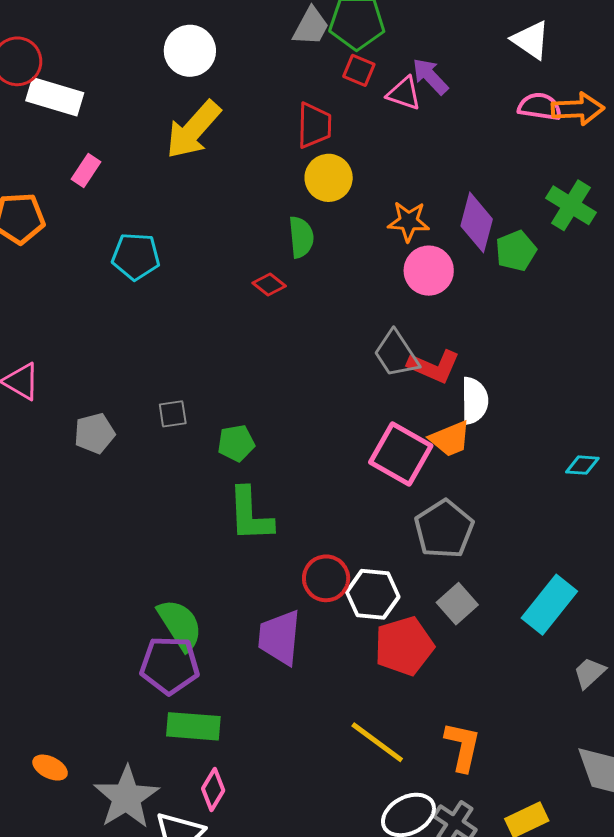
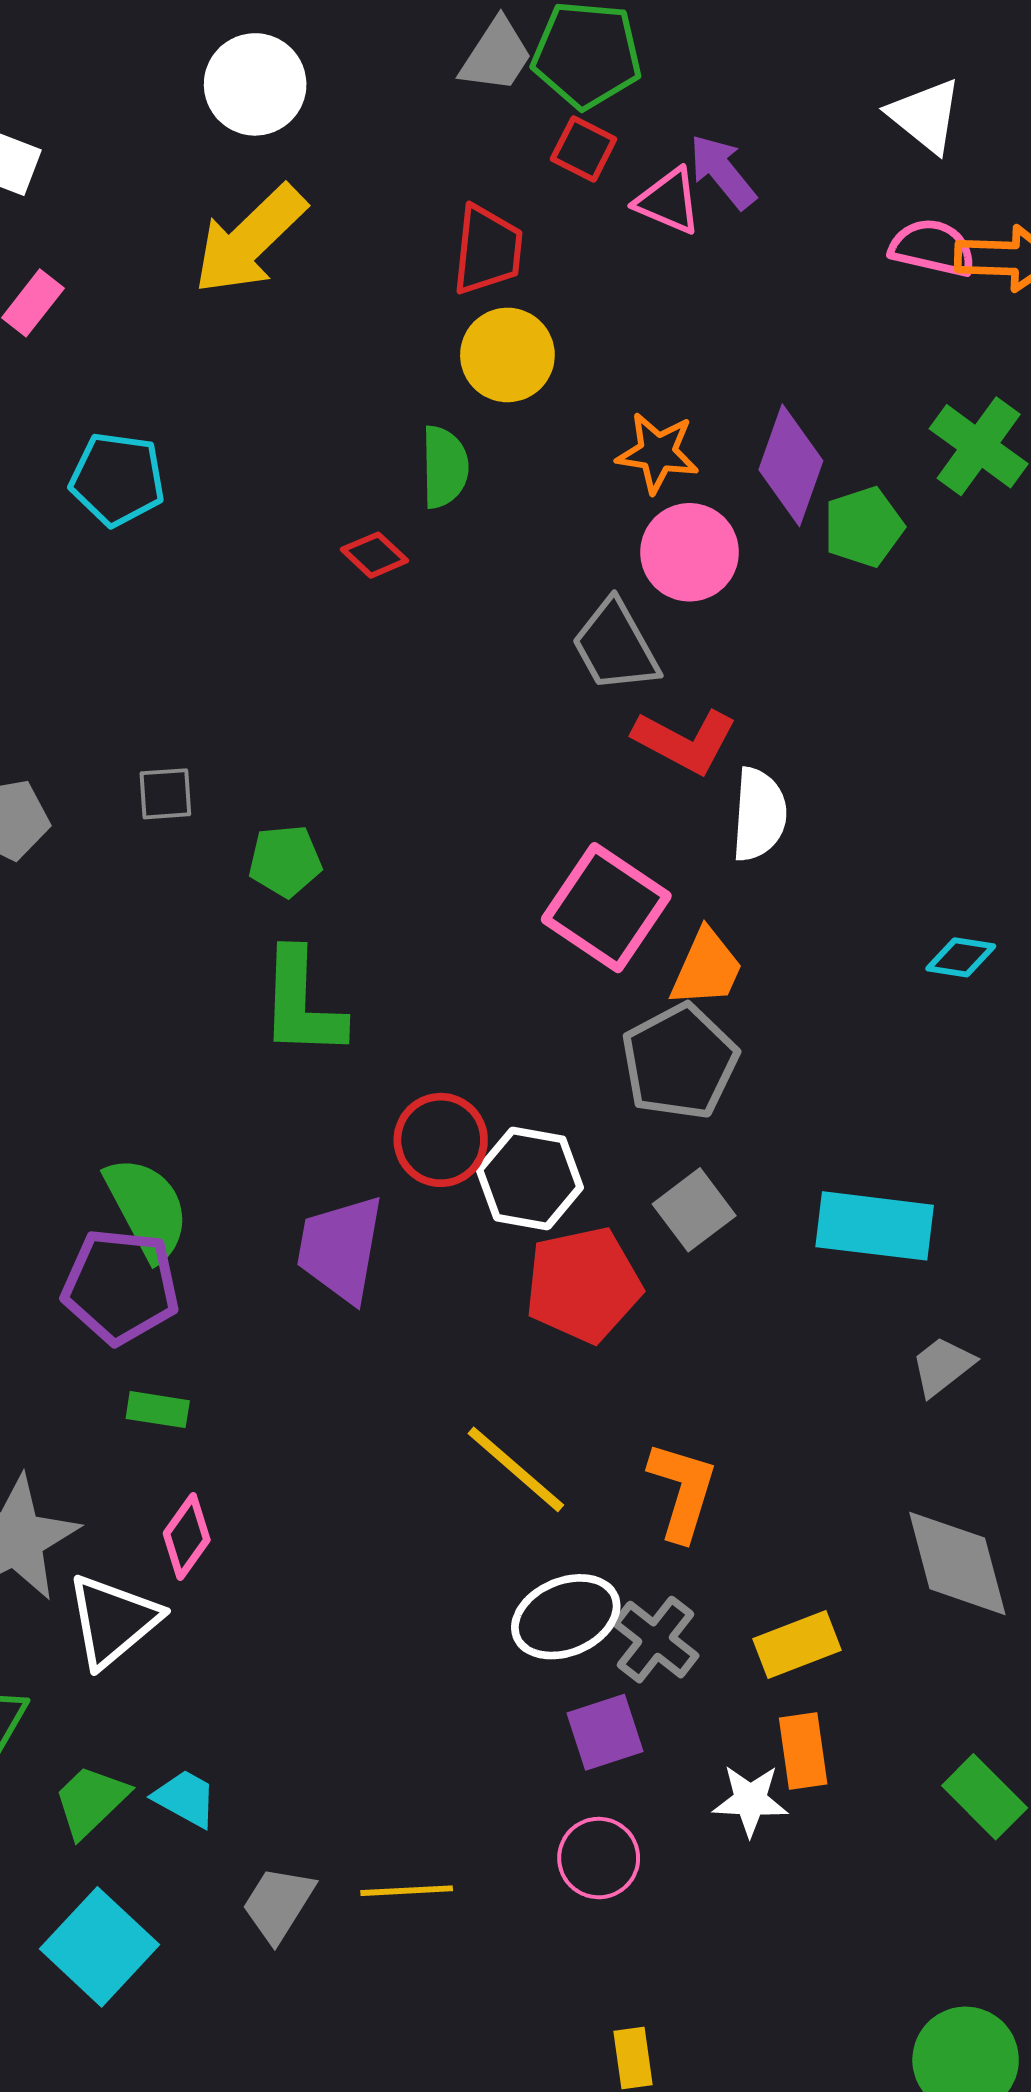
gray trapezoid: (396, 354) -> (615, 646), moved
orange trapezoid: (450, 439) -> (706, 968), moved, turned -48
cyan rectangle: (549, 605) -> (875, 1226), turned 54
green rectangle: (193, 726) -> (158, 1410), size x0.6

